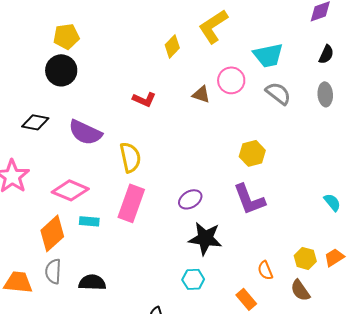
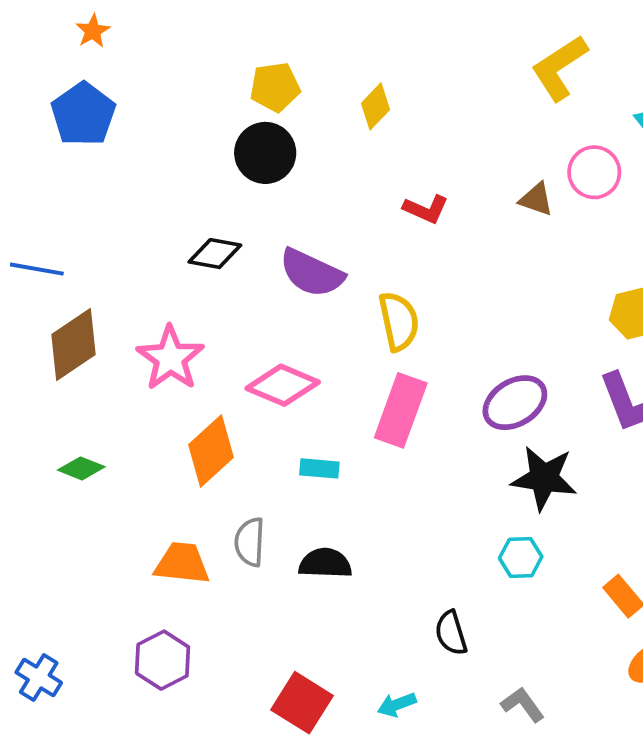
yellow diamond: (172, 46) -> (376, 106), moved
purple ellipse: (190, 199) -> (515, 403), size x1.4
cyan rectangle: (89, 221) -> (319, 468), moved
orange diamond: (52, 233) -> (211, 451), moved

